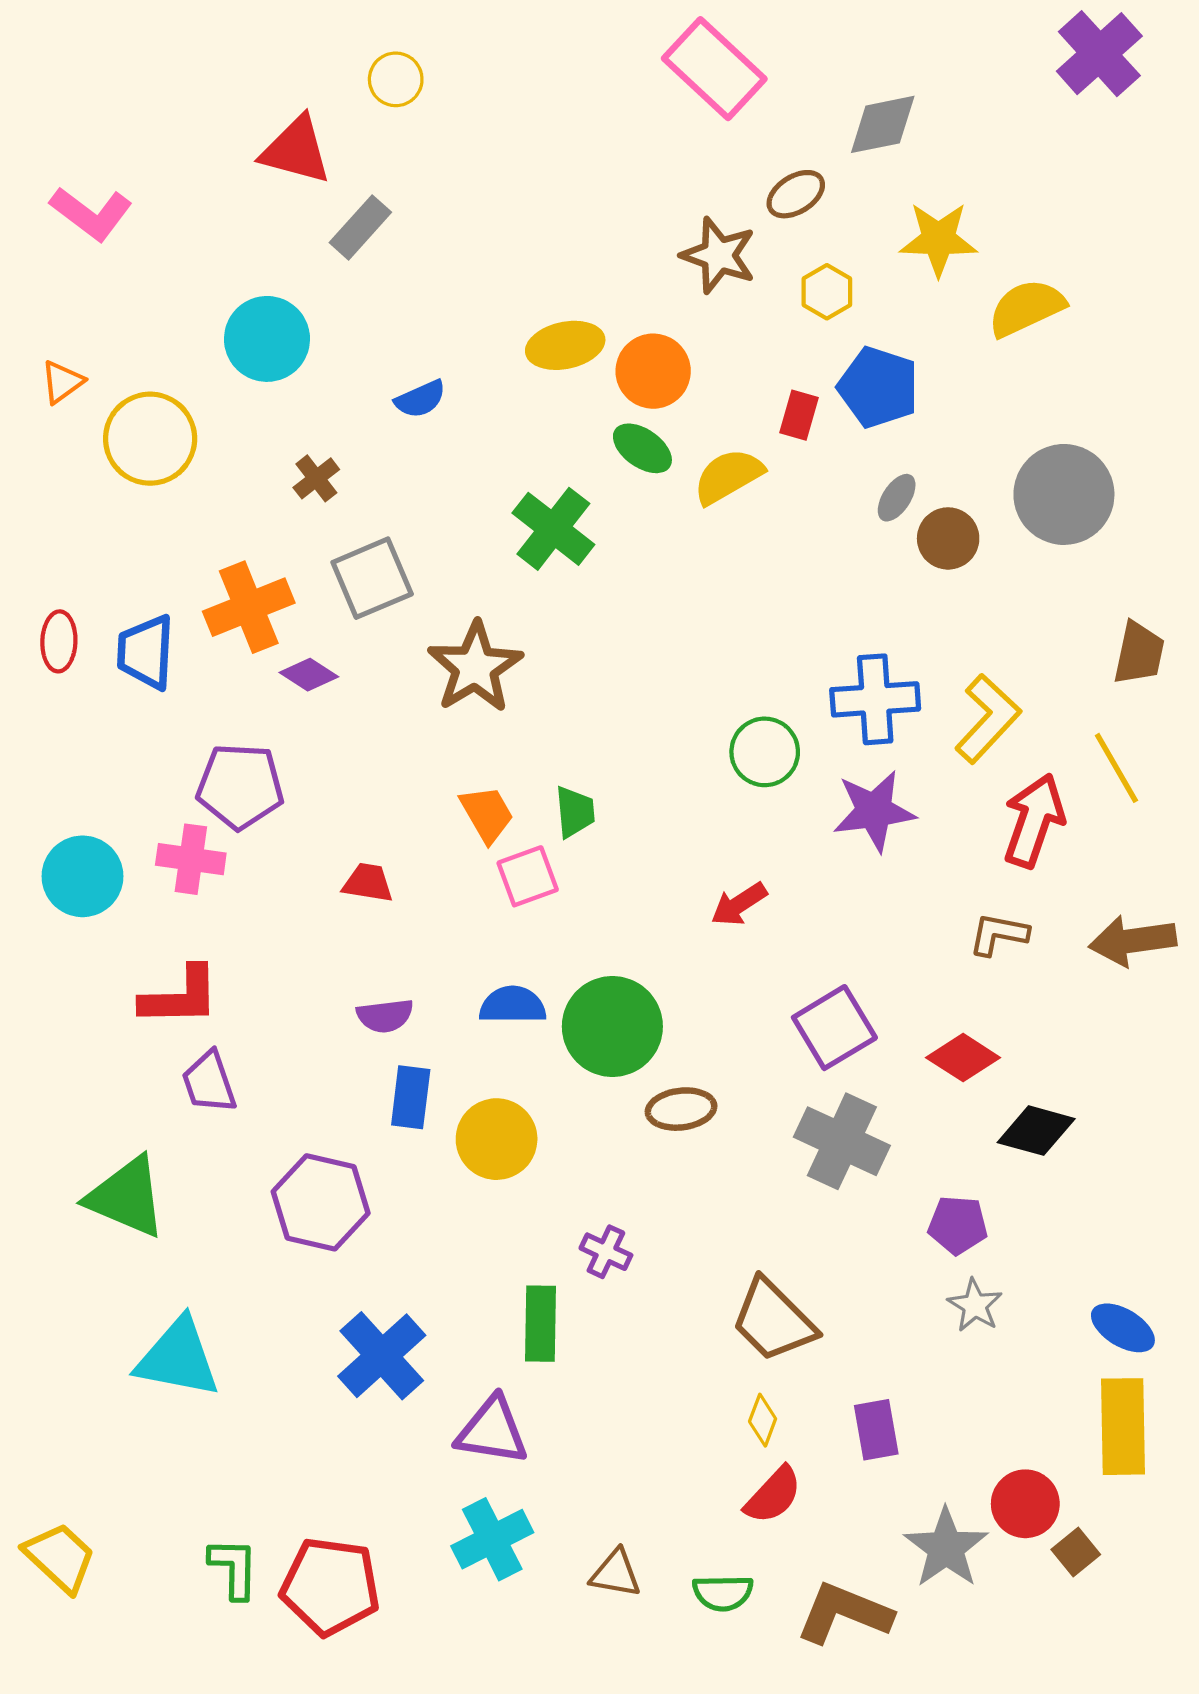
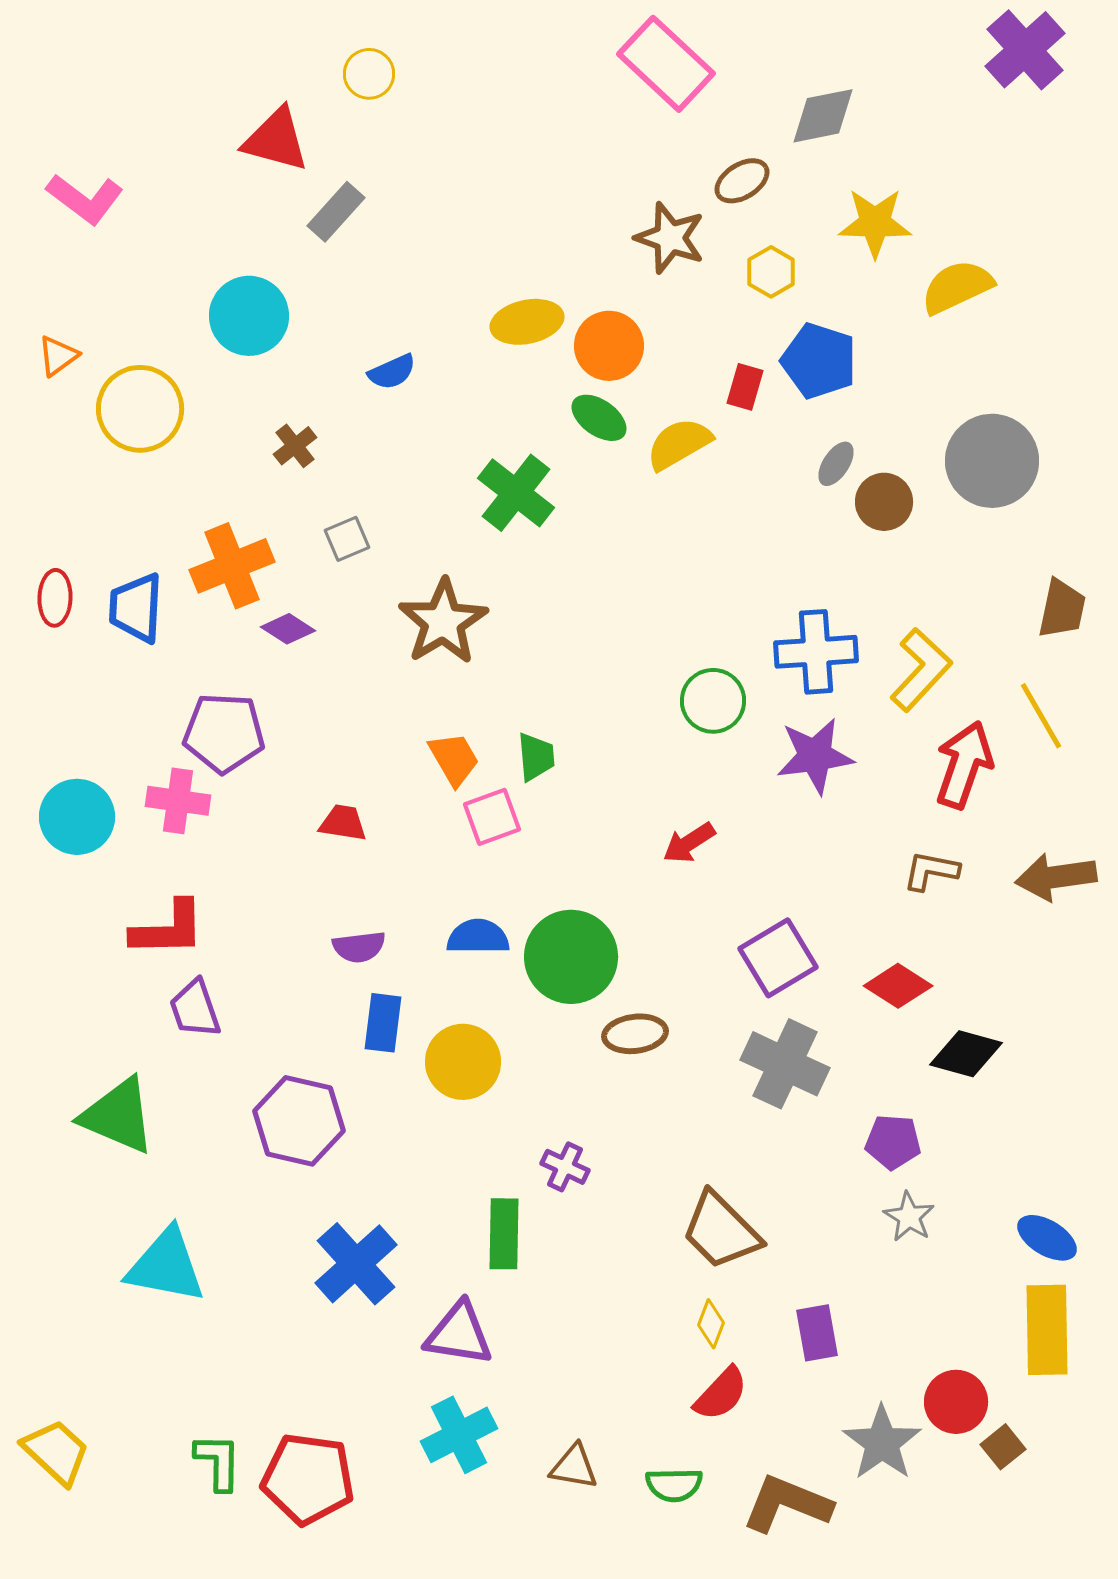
gray square: (372, 578) -> (347, 539), size x0.6

